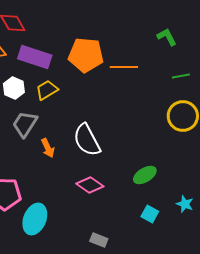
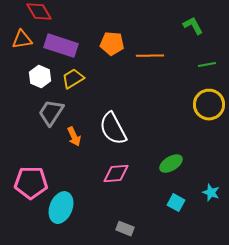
orange pentagon: (86, 55) -> (112, 44), size x0.7
pink diamond: (90, 185) -> (116, 174), turned -40

